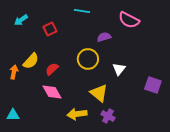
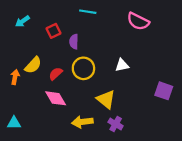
purple semicircle: (104, 37) -> (74, 42), moved, turned -72
yellow circle: (88, 59) -> (83, 68), moved
white triangle: (119, 69) -> (122, 65), moved, turned 40

